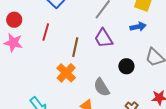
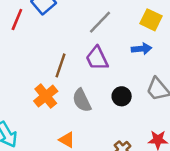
red line: (46, 32) -> (17, 20), moved
gray semicircle: (102, 87) -> (82, 100), moved

